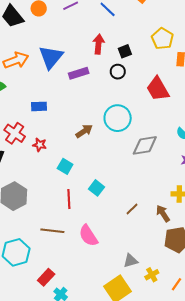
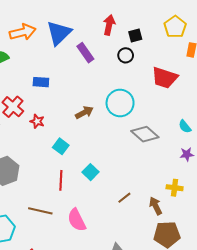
purple rectangle: (79, 73) -> (85, 53), turned 66
red trapezoid: (158, 89) -> (165, 78), turned -48
gray diamond: (145, 145) -> (145, 134), turned 44

